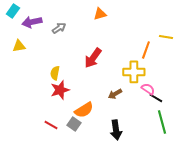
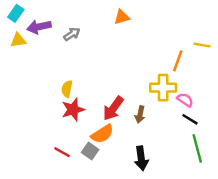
yellow triangle: (19, 46) -> (18, 40), moved
red arrow: (93, 58) -> (113, 108), moved
pink semicircle: (148, 89) -> (185, 100), moved
brown arrow: (115, 94) -> (140, 114), turned -48

